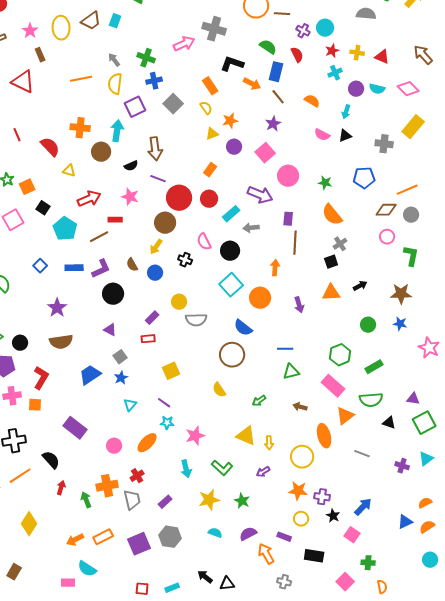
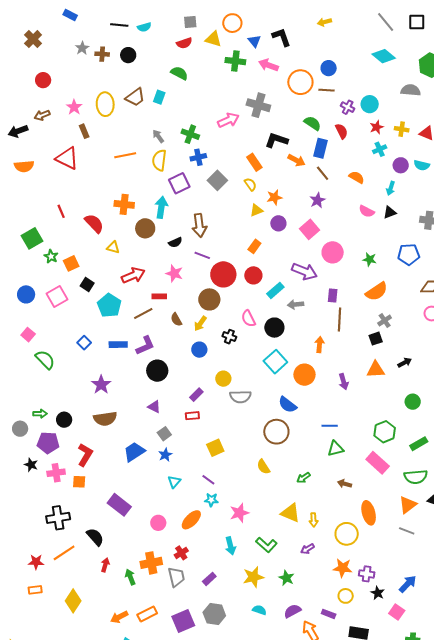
orange semicircle: (332, 215) -> (377, 291), turned -85
brown semicircle: (132, 265) -> (176, 320), moved
orange triangle: (345, 416) -> (408, 505), moved

